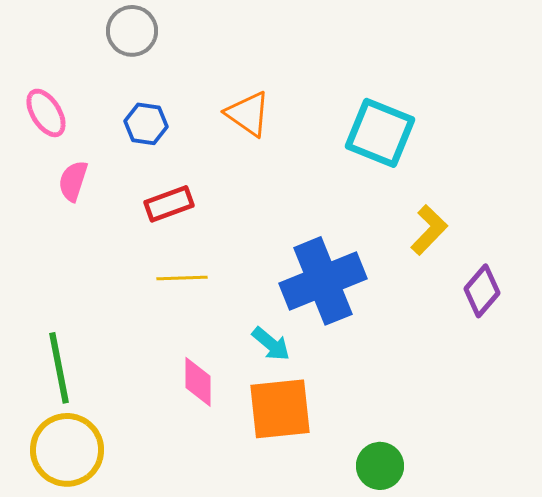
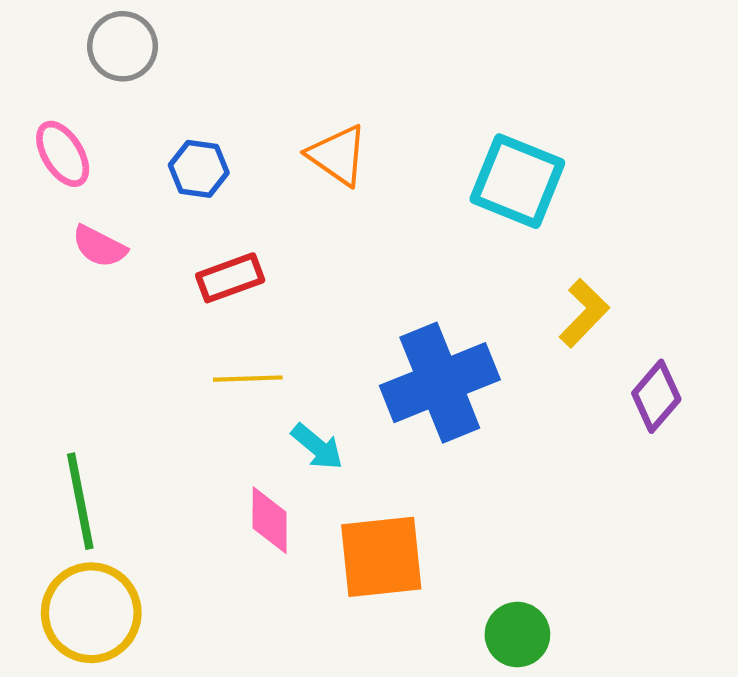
gray circle: (132, 31) -> (123, 46), moved
pink semicircle: (73, 181) -> (99, 246), turned -81
cyan arrow: (271, 344) -> (317, 447), moved

